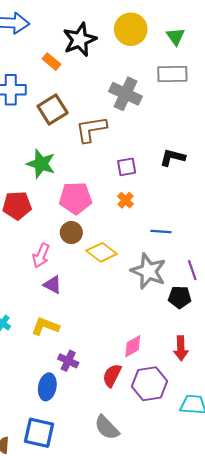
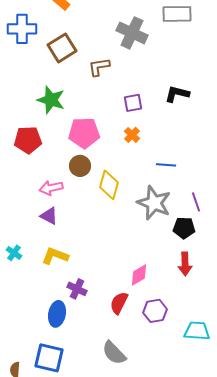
brown L-shape: (91, 129) -> (99, 67), size x0.7
yellow diamond: (102, 252) -> (109, 185), turned 68
pink arrow: (41, 255) -> (51, 188), turned 55
purple triangle: (53, 285) -> (49, 216), moved
red arrow: (181, 348) -> (185, 264), moved
purple hexagon: (149, 384) -> (155, 311), size x0.7

